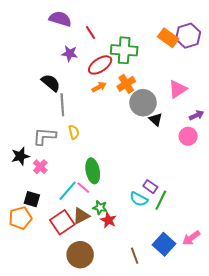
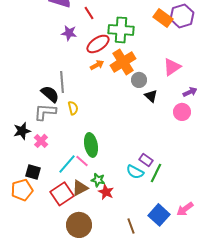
black semicircle: (51, 83) -> (50, 94), moved
orange cross: (126, 84) -> (123, 62), size x1.4
gray circle: (143, 103) -> (139, 80), size x0.6

